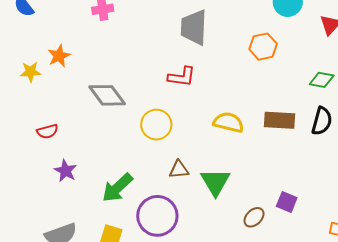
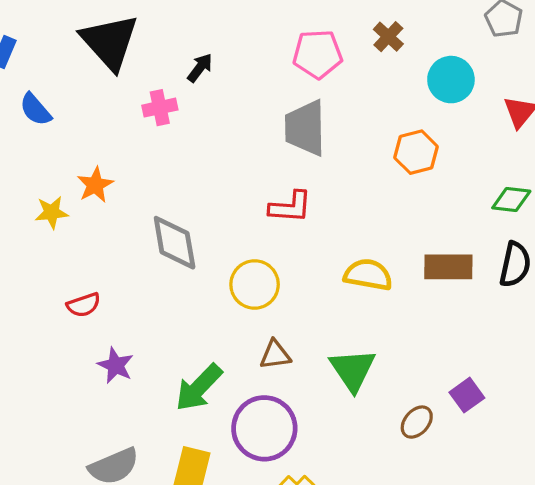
gray diamond: (107, 95) -> (175, 243), turned 30
brown triangle: (179, 170) -> (275, 355), moved
purple square: (287, 202) -> (467, 395), turned 35

